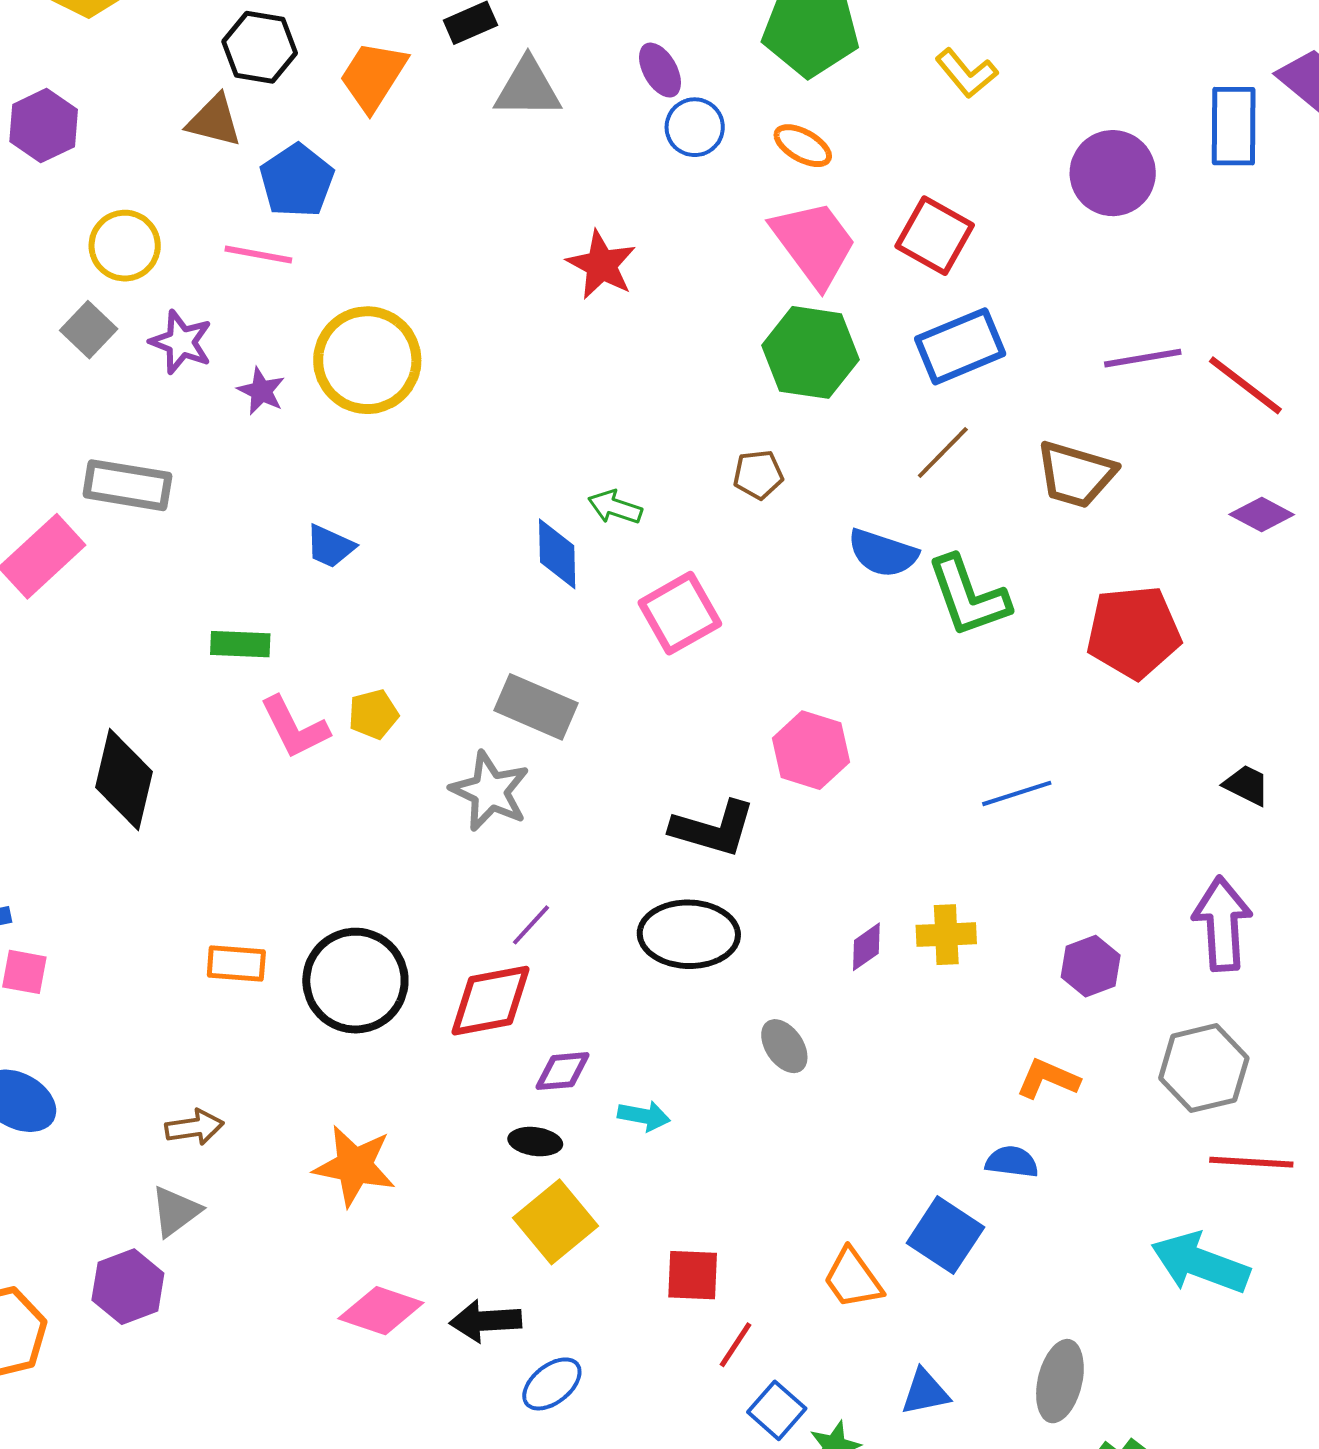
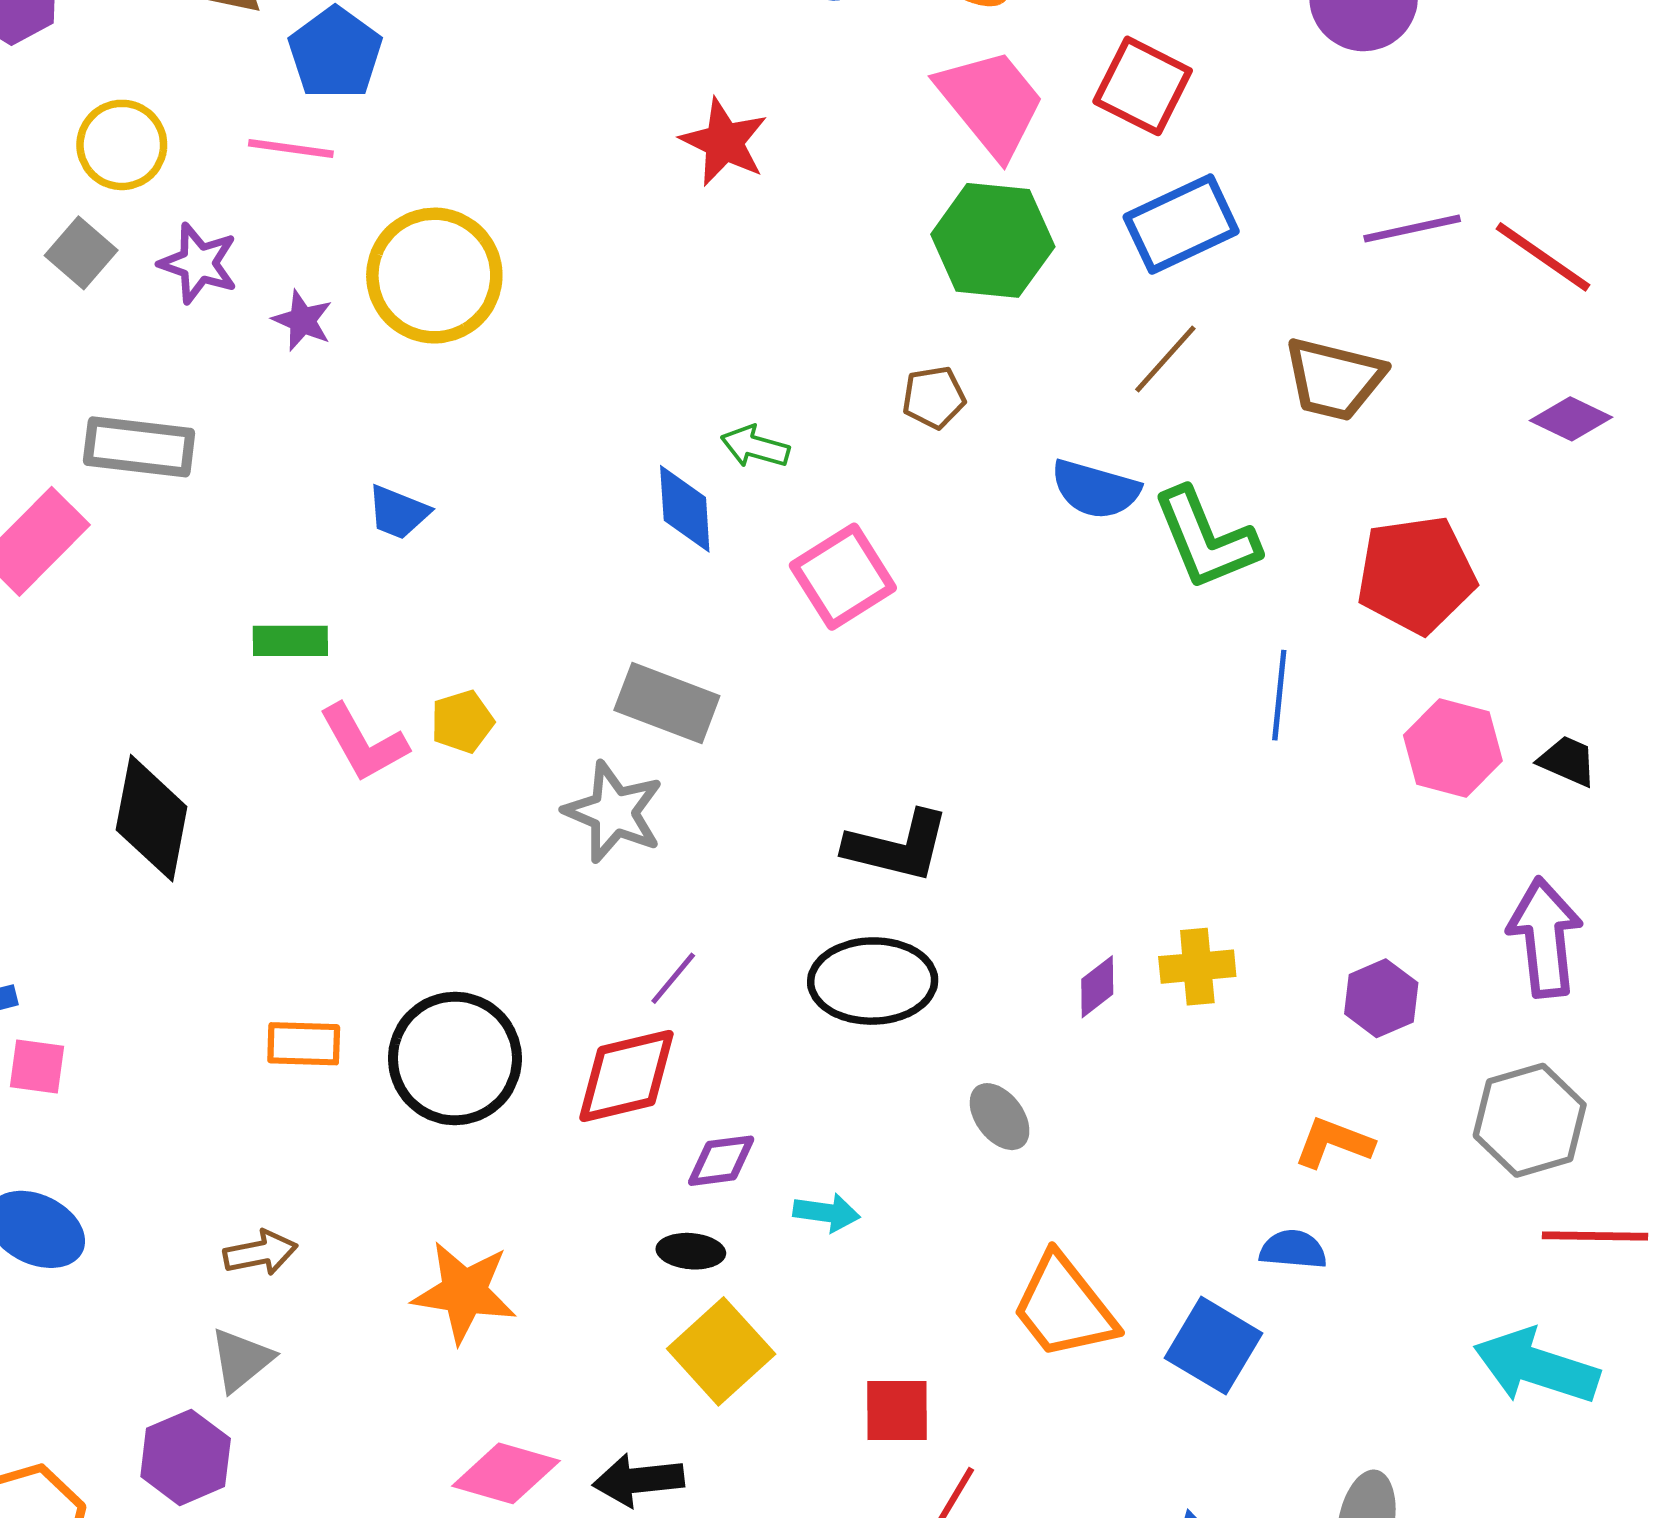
pink hexagon: (811, 750) -> (1453, 748), moved
blue line: (1017, 793) -> (1279, 695), moved, turned -64
orange trapezoid: (853, 1279) -> (1064, 1307), moved, size x1.4

